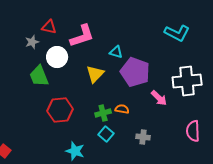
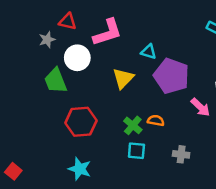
green cross: (103, 113) -> (133, 125), turned -35
cyan square: (106, 134) -> (136, 151), turned -35
cyan star: (75, 151) -> (80, 169), moved

